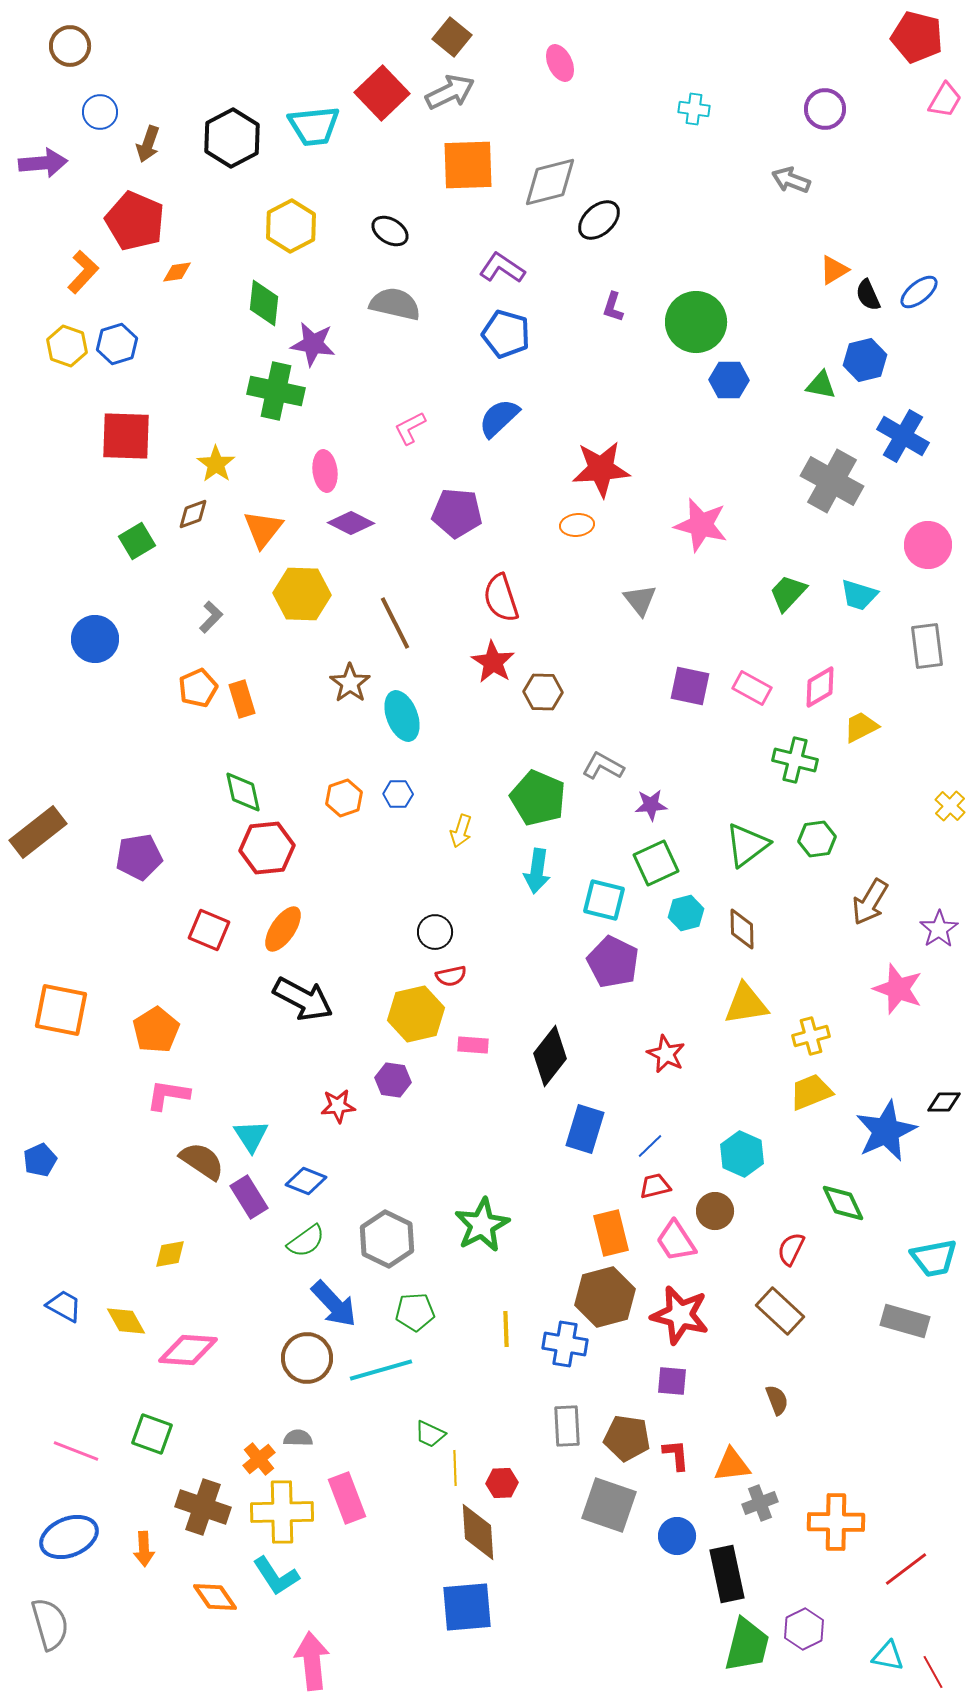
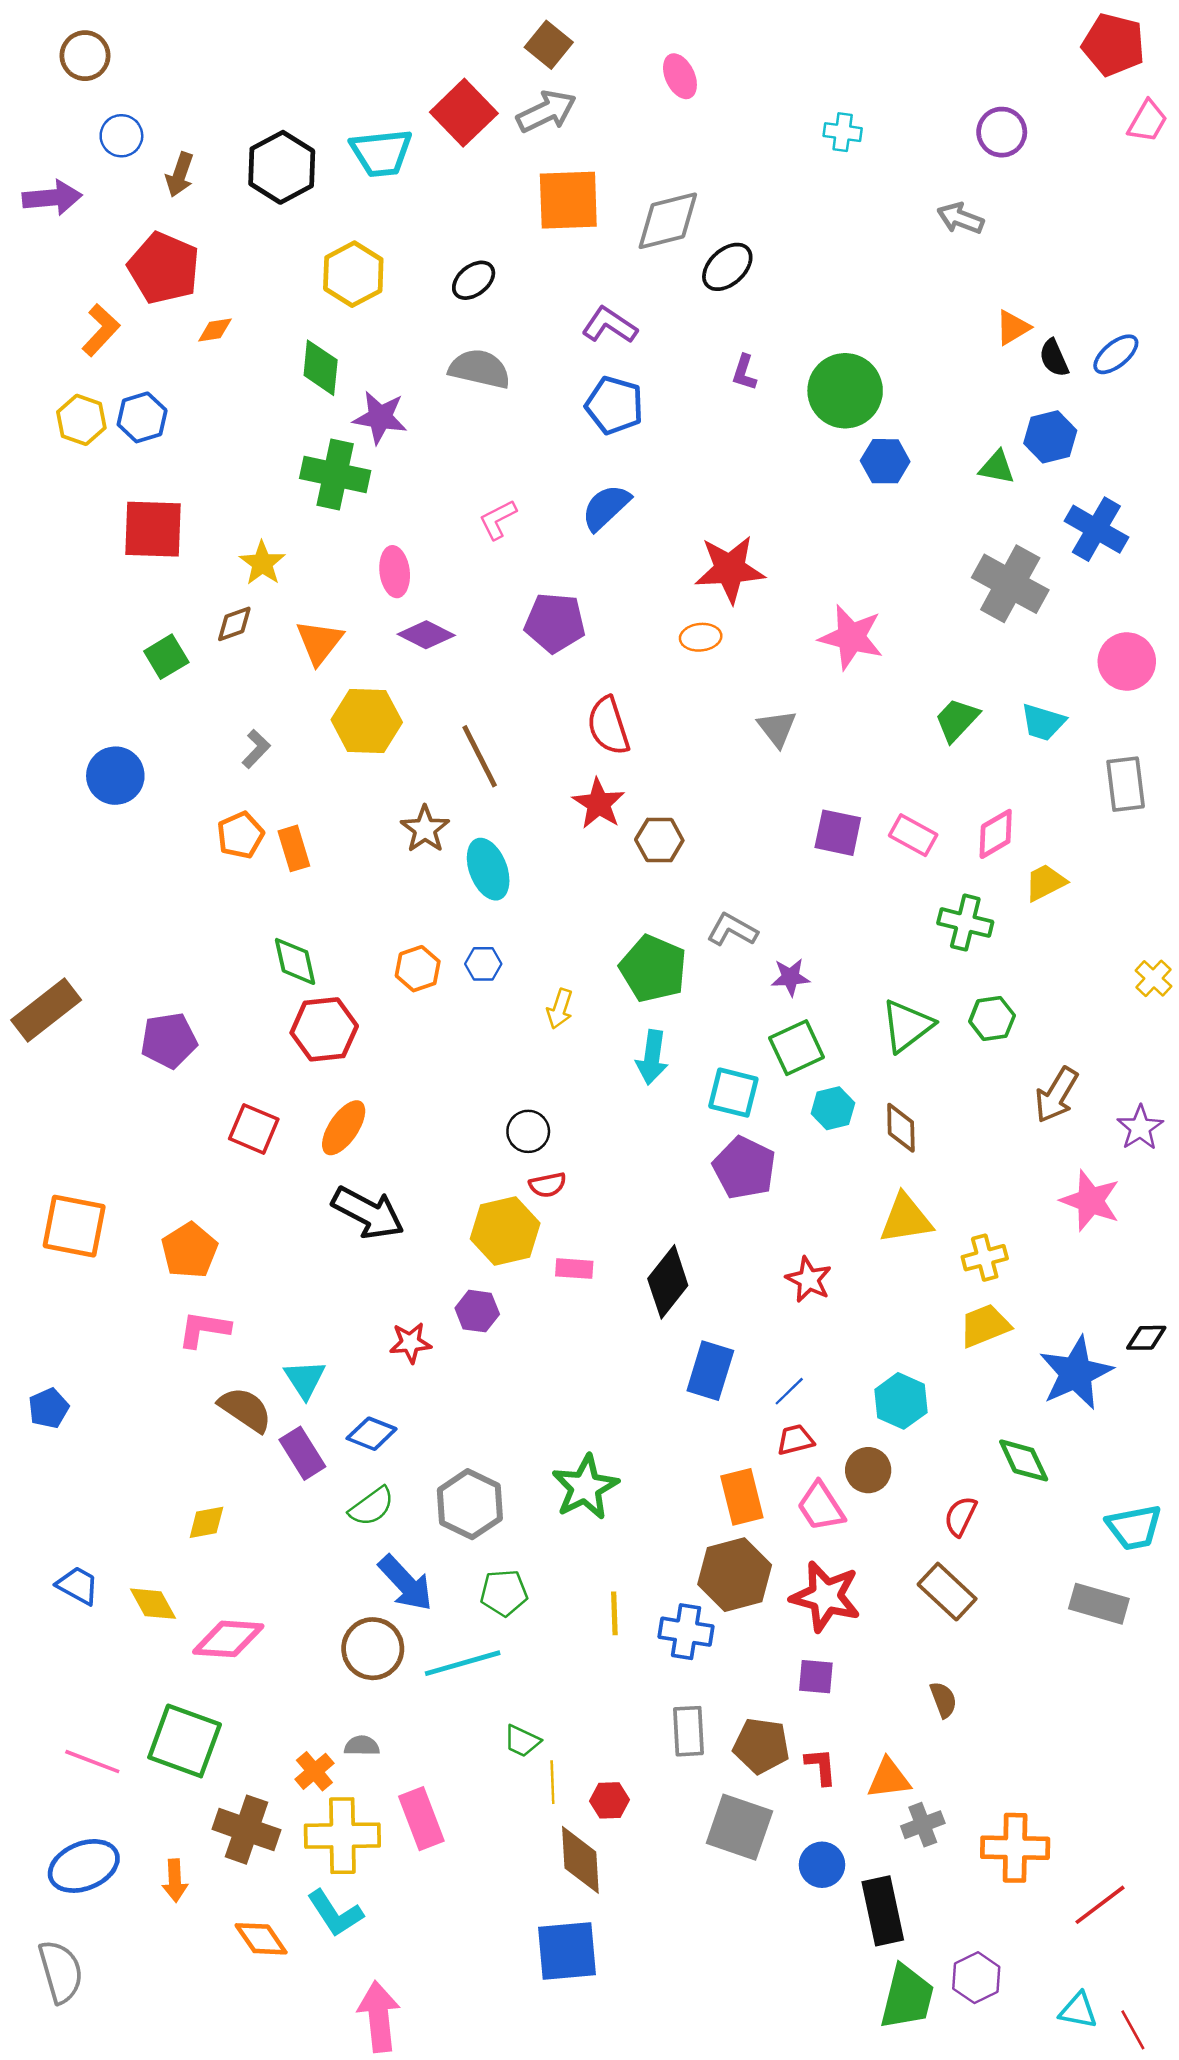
black ellipse: (390, 231) -> (474, 280), turned -69
green square: (152, 1434) -> (185, 1741), size x1.5

